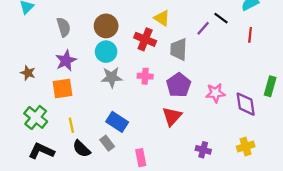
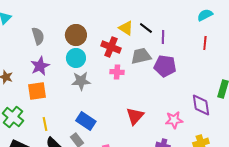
black line: (221, 18) -> (146, 28), moved
purple line: (203, 28) -> (163, 37), turned -40
gray trapezoid: (179, 49) -> (141, 56), turned 75
pink cross: (145, 76) -> (117, 72), moved
purple pentagon: (179, 85) -> (165, 66), moved, turned -30
pink star: (215, 93) -> (174, 120), moved

